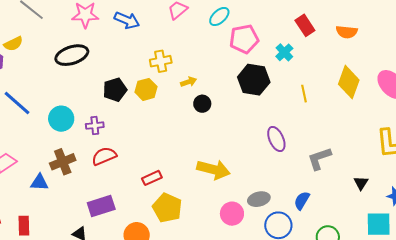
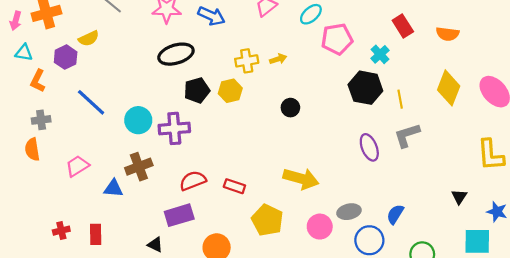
black ellipse: (72, 55) -> (176, 54), moved
black hexagon: (254, 80) -> (365, 88), moved
yellow arrow: (188, 82) -> (278, 59), moved
purple cross: (95, 126) -> (174, 128), size x1.6
red semicircle: (104, 156) -> (193, 181), moved
gray L-shape: (319, 159) -> (407, 135), moved
red rectangle: (152, 178) -> (234, 186), turned 42
yellow pentagon: (167, 208) -> (267, 220), moved

